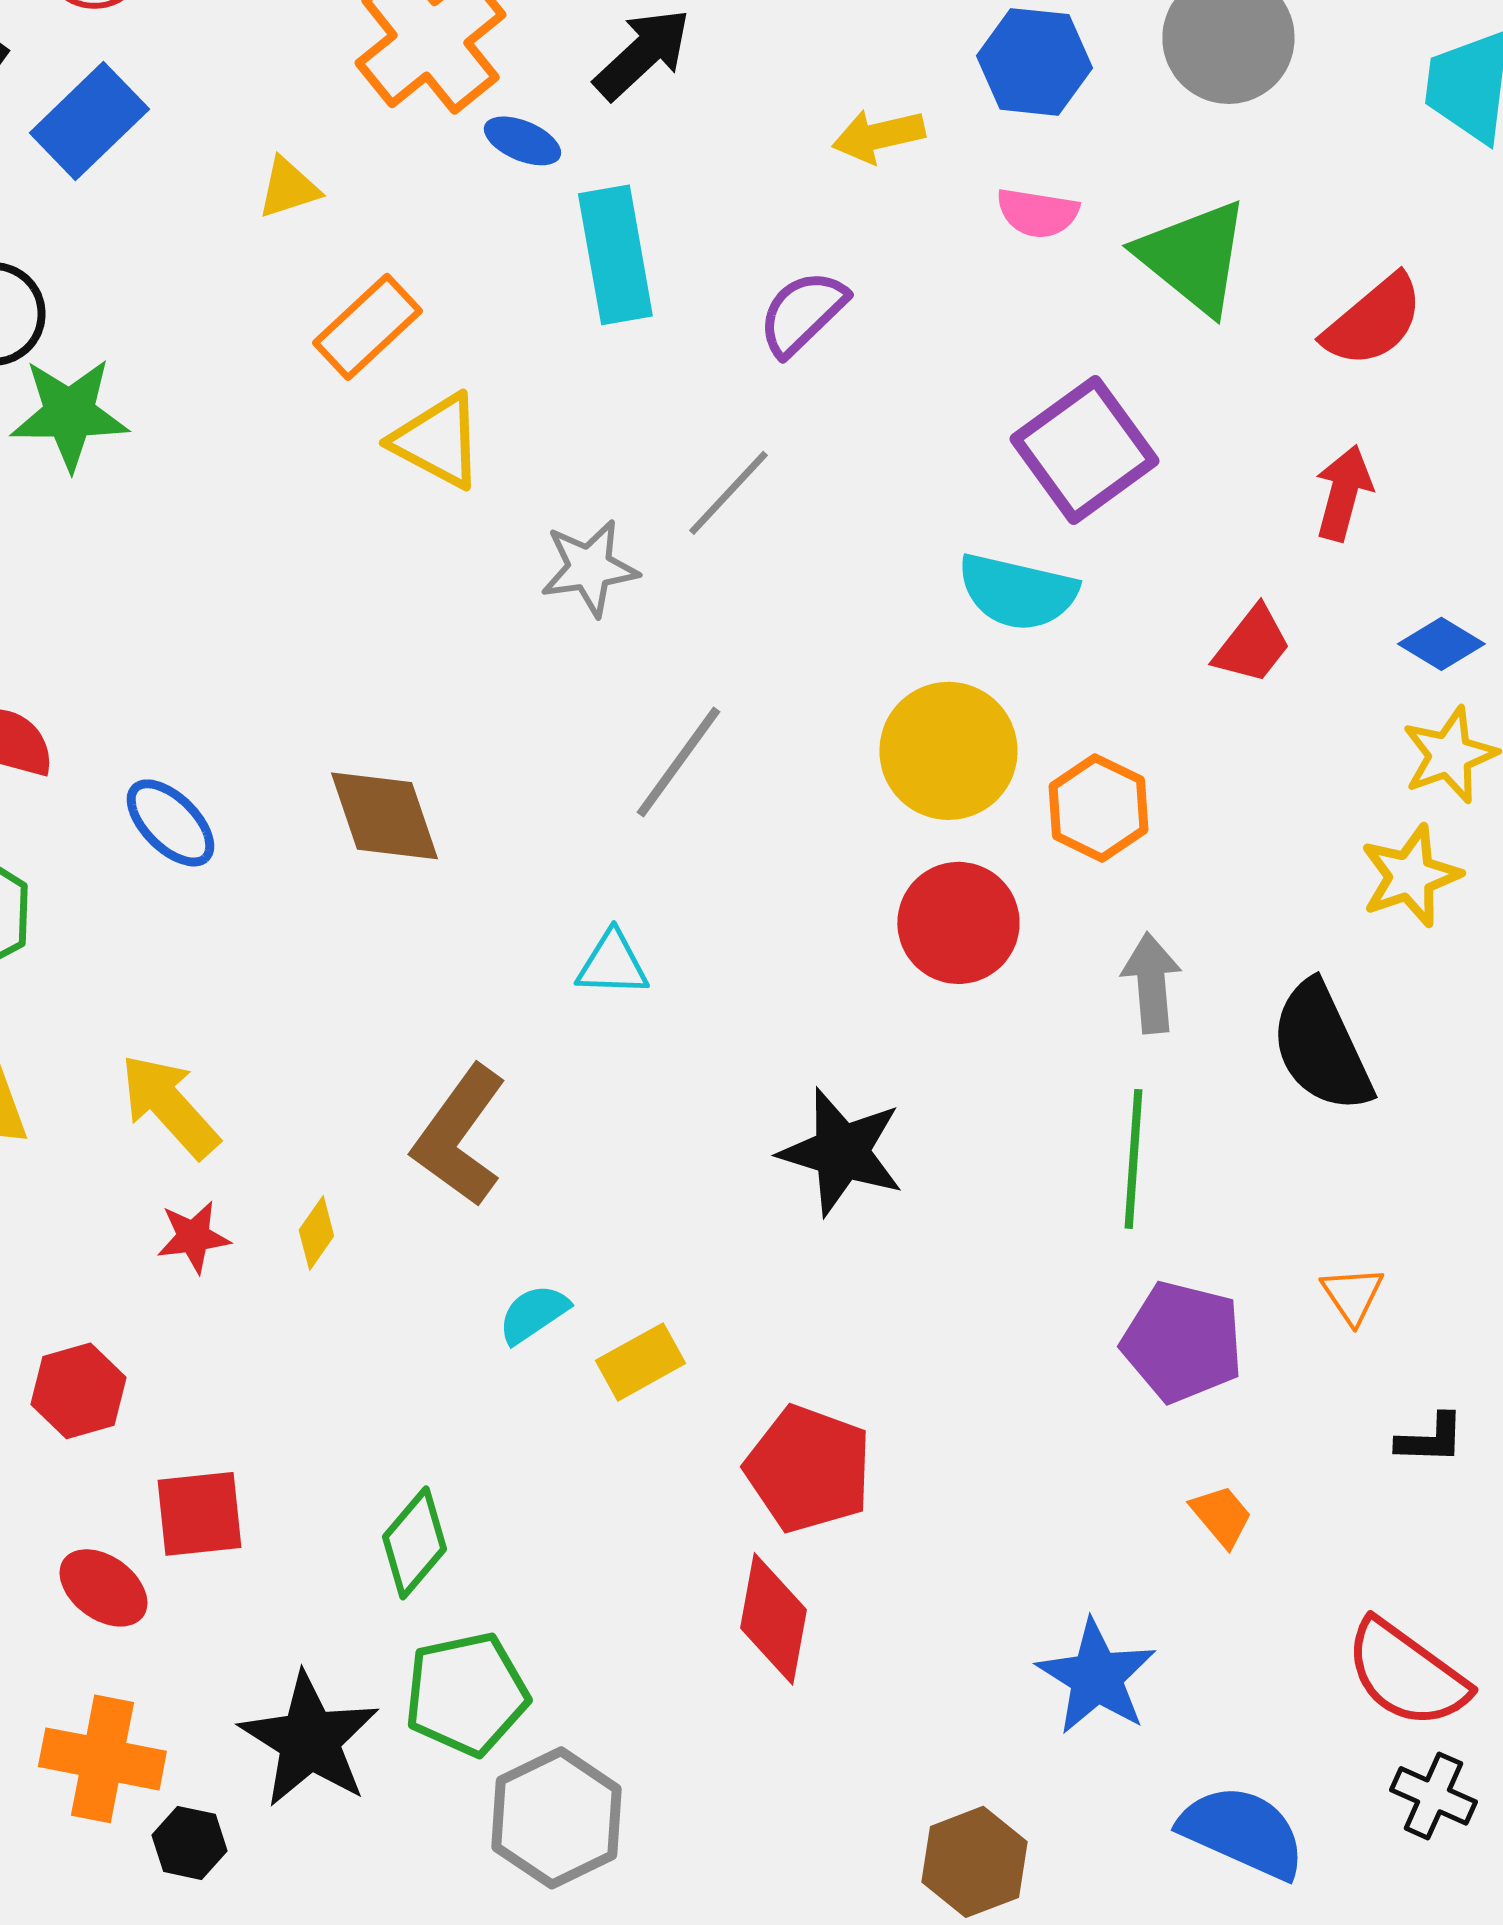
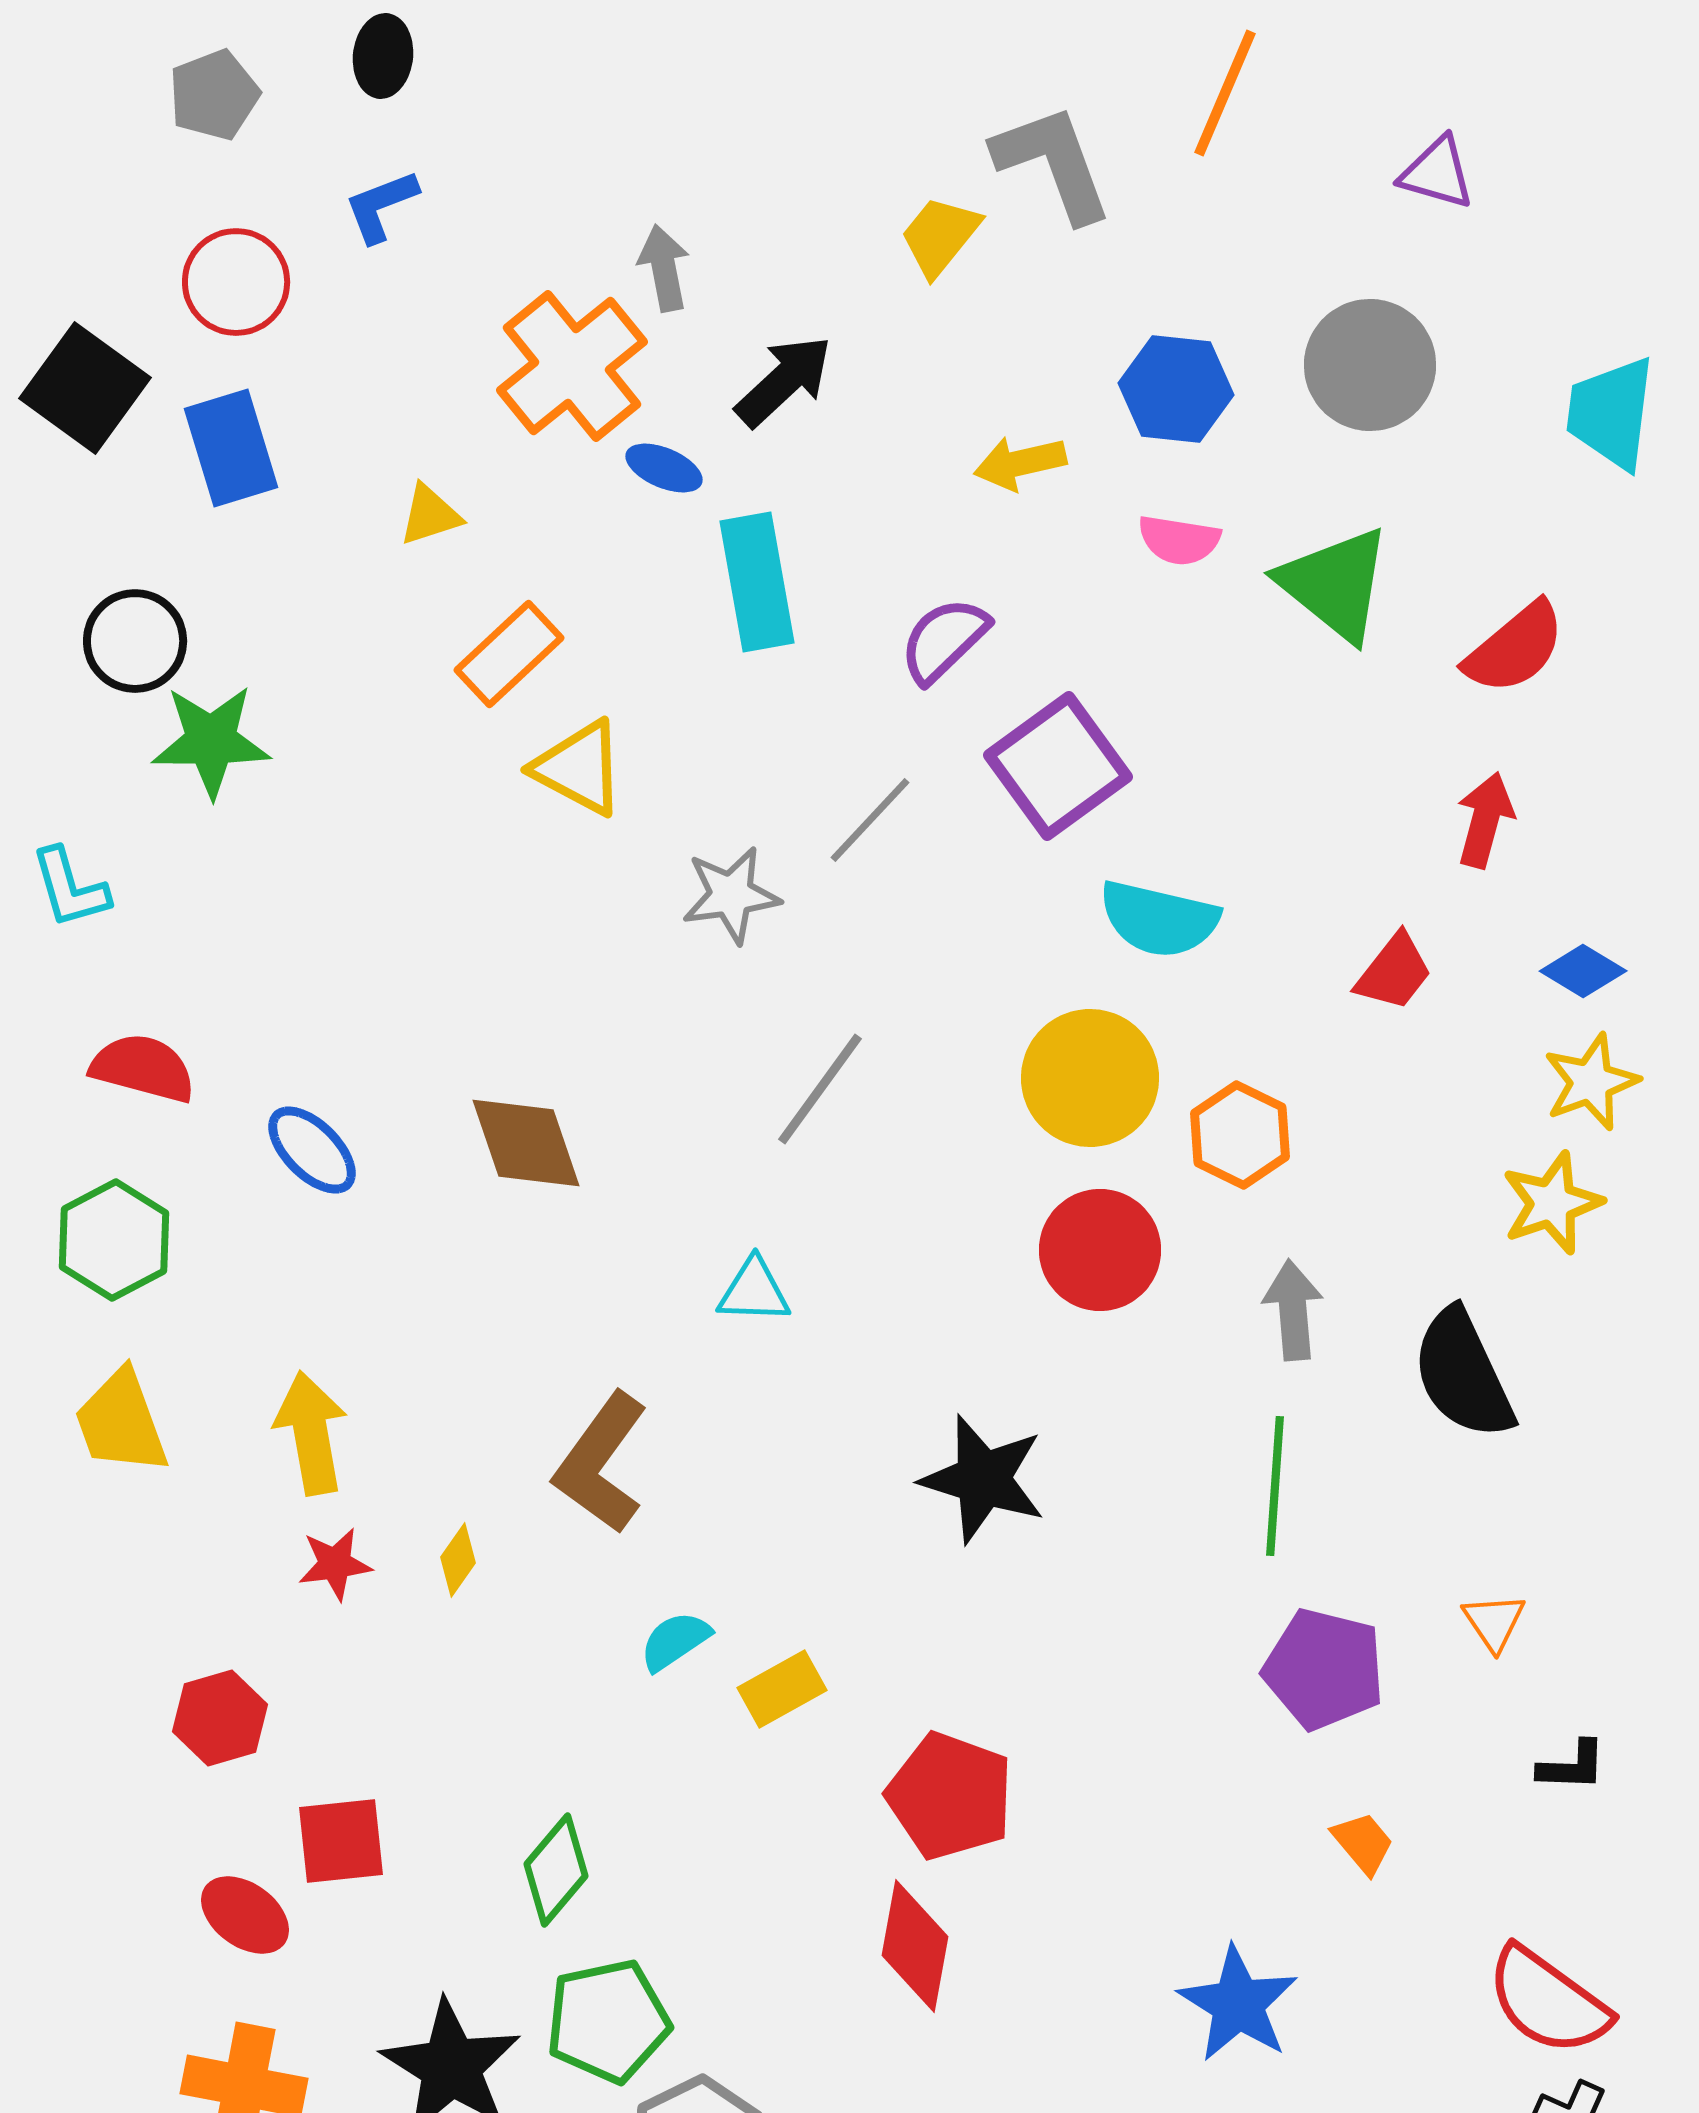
blue rectangle: (89, 121) -> (231, 448), turned -63
purple square: (1084, 450) -> (1058, 766), moved
yellow arrow: (169, 1106) -> (311, 1433), turned 32

